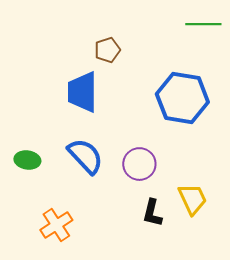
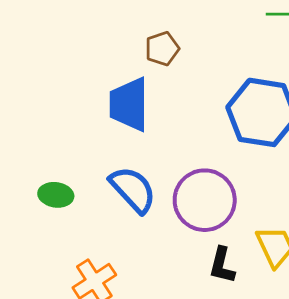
purple circle: (139, 164) -> (205, 200), size x1.4

